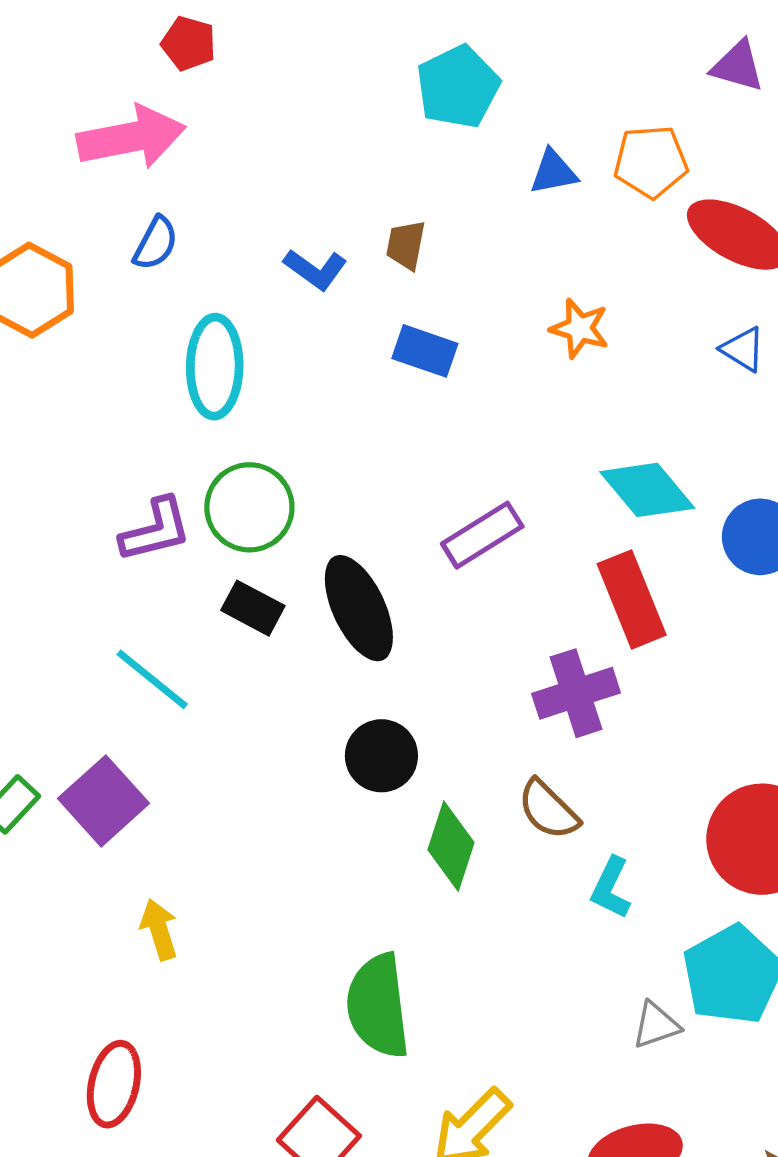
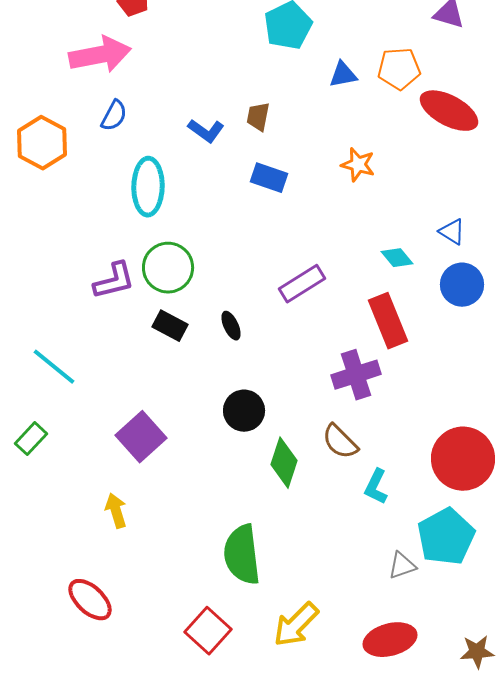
blue triangle: (743, 349) -> (452, 232), moved
cyan diamond: (647, 490) -> (397, 258), size x0.6
black ellipse: (359, 608) -> (231, 326), size x0.5
cyan line: (152, 679) -> (54, 367), moved
purple square: (103, 801) -> (141, 437), moved
red ellipse: (114, 1084) -> (90, 600), turned -60

